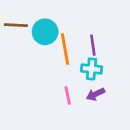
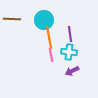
cyan circle: (45, 32) -> (44, 20), moved
pink line: (68, 96) -> (51, 55), moved

